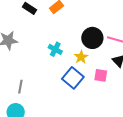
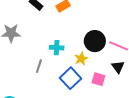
cyan cross: (55, 49) -> (57, 48), turned -32
gray line: (20, 87) -> (39, 66), moved

